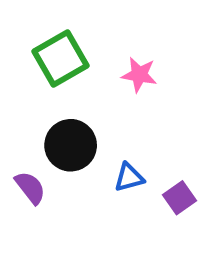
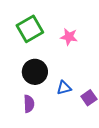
purple semicircle: (30, 188) -> (29, 104), moved, turned 36

